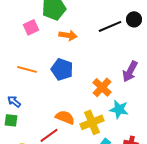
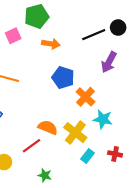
blue pentagon: (62, 69) -> (63, 77), moved
purple arrow: (130, 71) -> (109, 62), moved
yellow cross: (92, 122) -> (75, 133), turned -30

